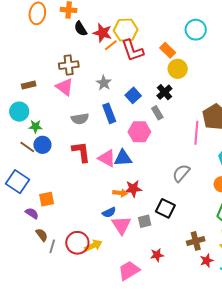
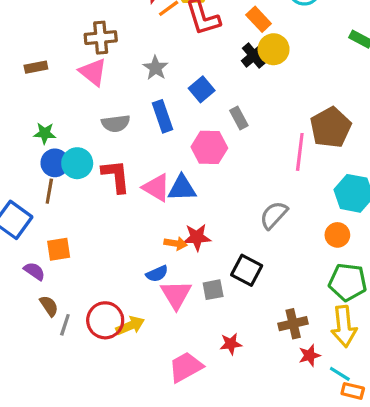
black cross: (164, 92) -> (254, 56), moved
cyan circle: (19, 112) -> (77, 163), moved
brown line: (27, 147) -> (49, 191), moved, turned 63

